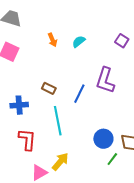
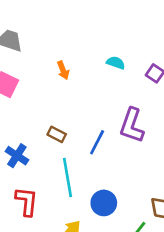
cyan semicircle: (79, 42) -> (116, 63), moved, turned 56
blue cross: (19, 105) -> (17, 156), turned 36
blue circle: (103, 139) -> (104, 203), moved

